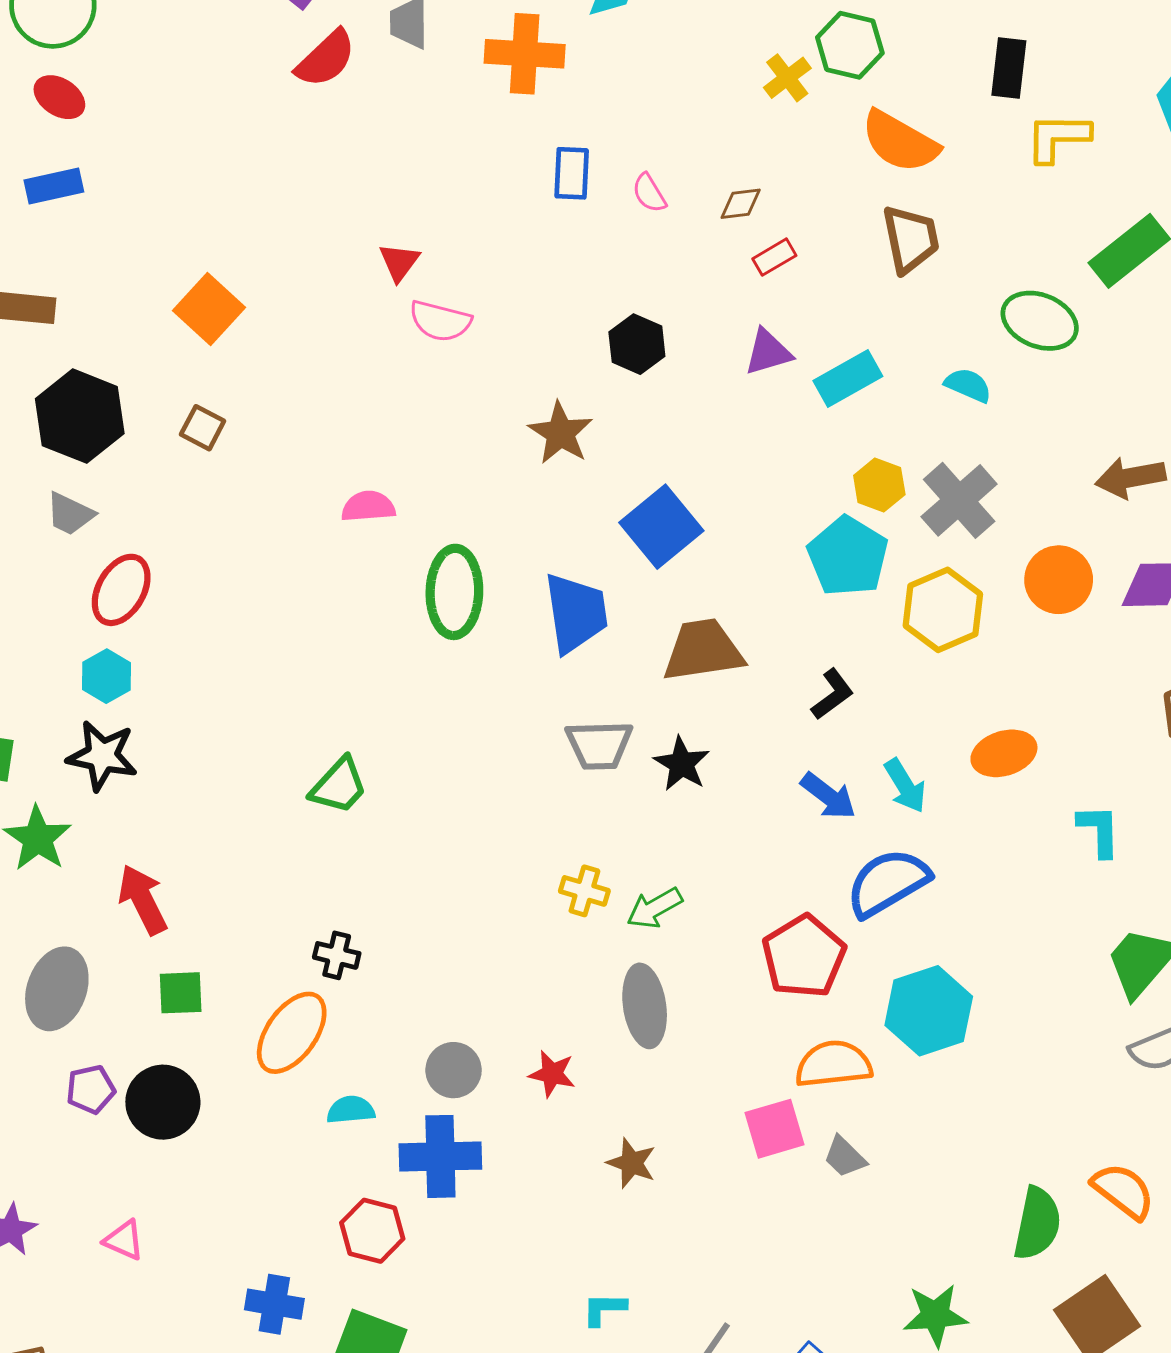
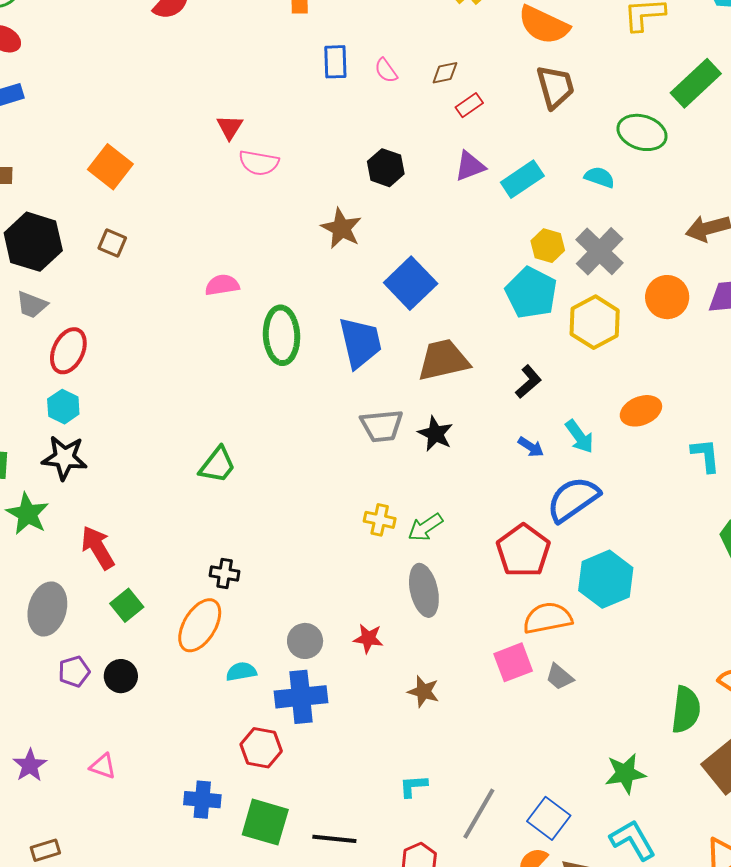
blue arrow: (828, 796) -> (531, 447), size x0.7
green square: (181, 993) -> (127, 605), turned -32
black circle: (163, 1102) -> (121, 676), size x0.7

